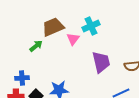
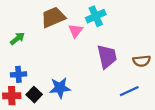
green arrow: (36, 46) -> (17, 39), moved

